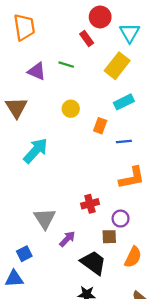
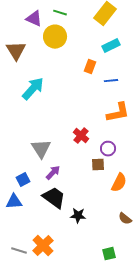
yellow circle: (71, 109) -> (55, 37), moved, size x1.5
red cross: (90, 204) -> (81, 136), turned -35
purple arrow: (67, 239) -> (53, 173), moved
black trapezoid: (93, 263) -> (54, 198), moved

